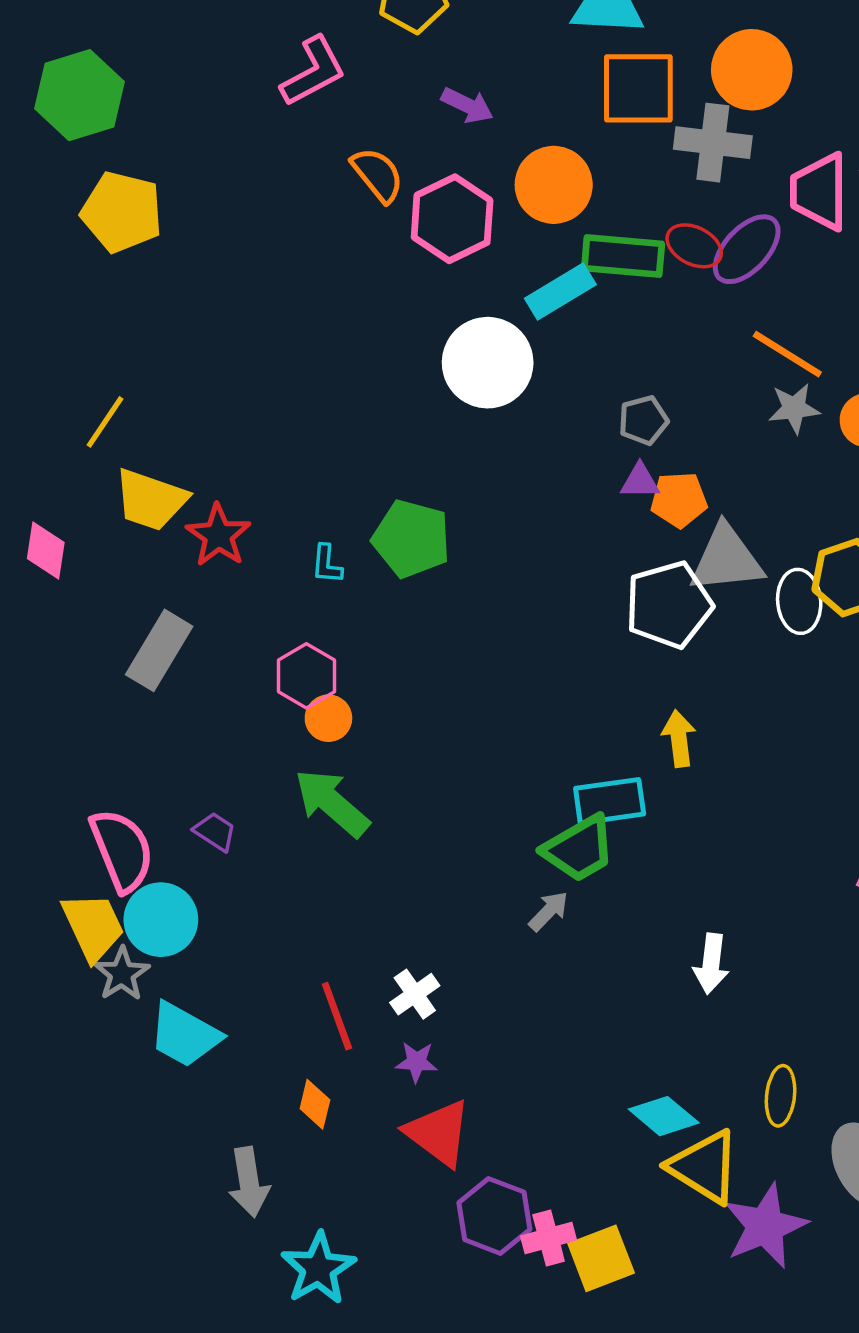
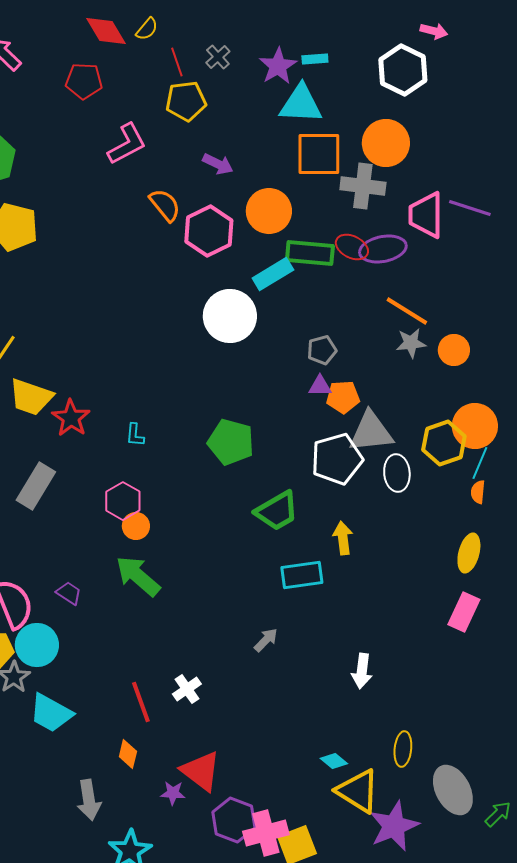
purple ellipse: (747, 249) -> (383, 249), turned 36
green pentagon: (411, 539) -> (231, 442), moved
white ellipse: (799, 601) -> (397, 473), moved
green trapezoid: (579, 849) -> (277, 511), moved
purple star: (416, 1062) -> (173, 793), moved
cyan diamond: (664, 1116) -> (334, 761), size x0.7
pink cross: (549, 1238) -> (266, 833), size x1.4

